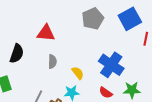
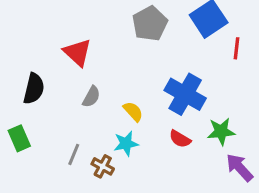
red triangle: (46, 33) -> (77, 53), turned 42
gray semicircle: (52, 62) -> (91, 97), turned 32

